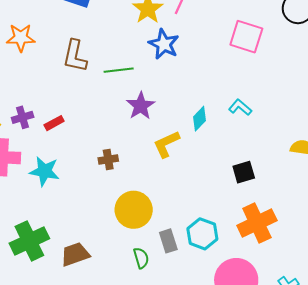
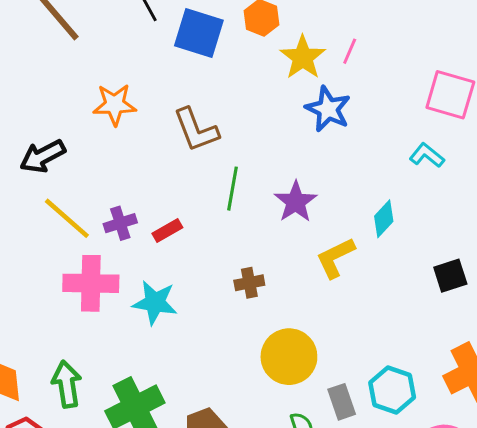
brown L-shape: (75, 56) -> (196, 130), turned -32
green line: (119, 70) -> (233, 189), moved, turned -72
cyan L-shape: (240, 107) -> (427, 155), moved
black square: (244, 172) -> (450, 276), moved

